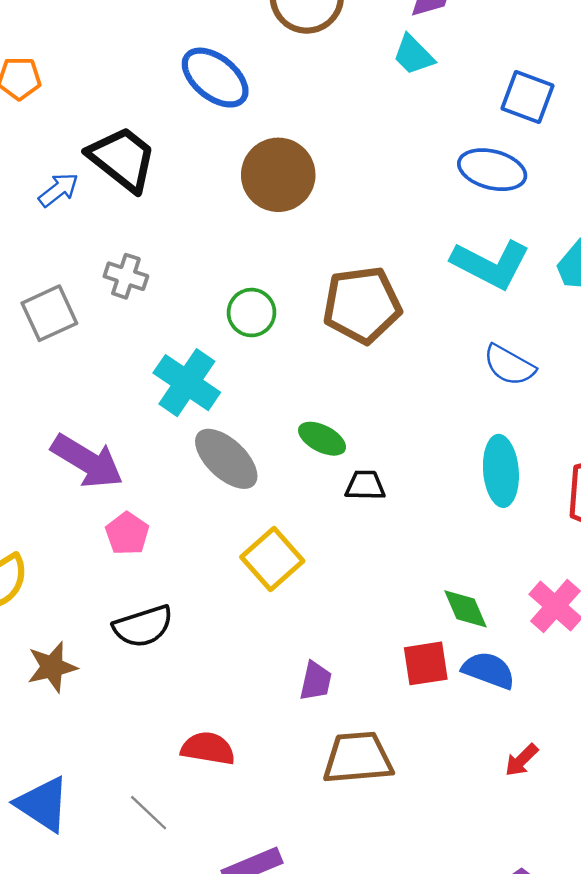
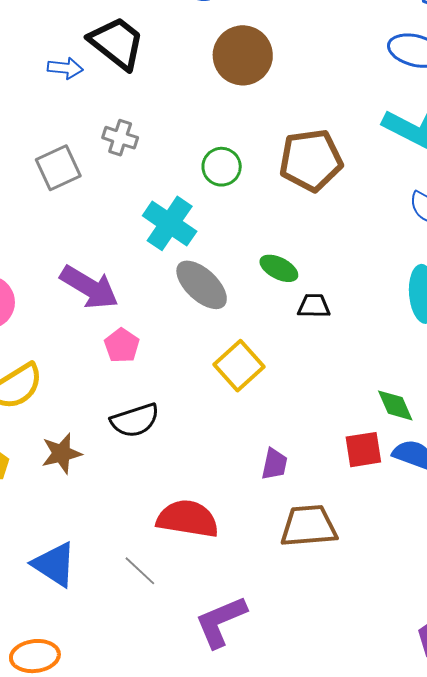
blue arrow: (58, 190) -> (65, 68), turned 44
red semicircle: (208, 748) -> (188, 519), size x1.4

